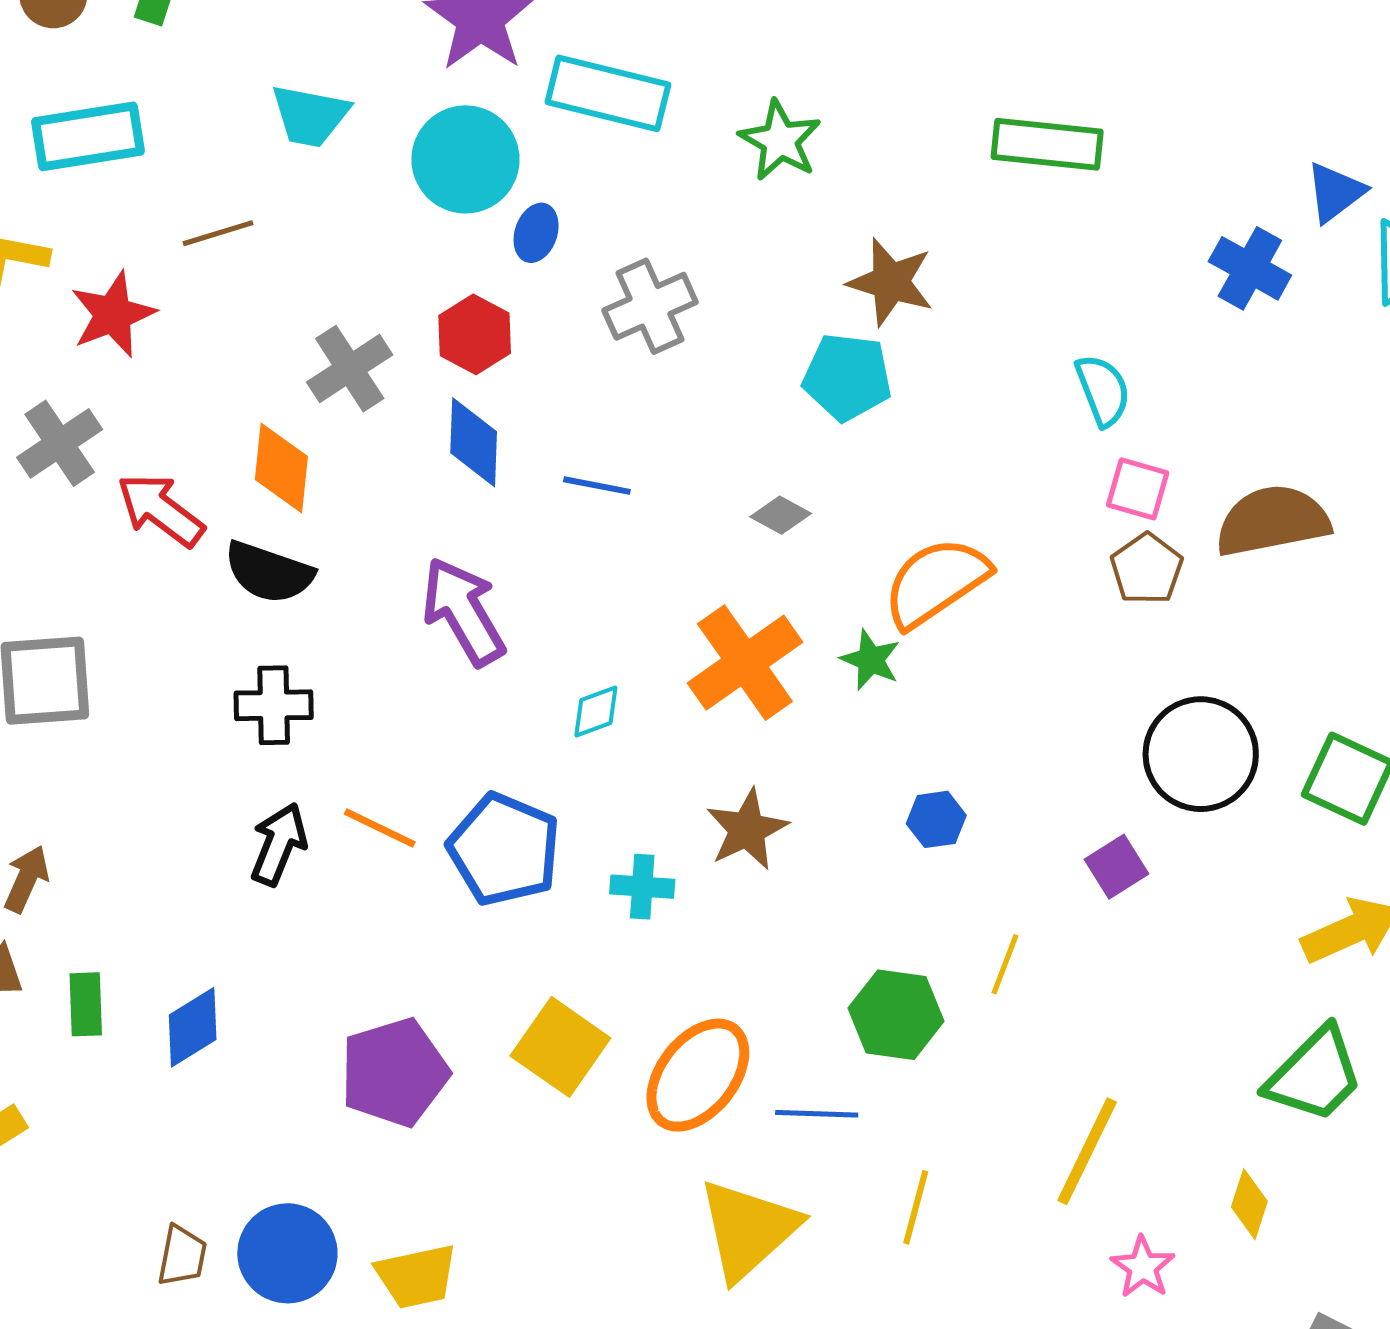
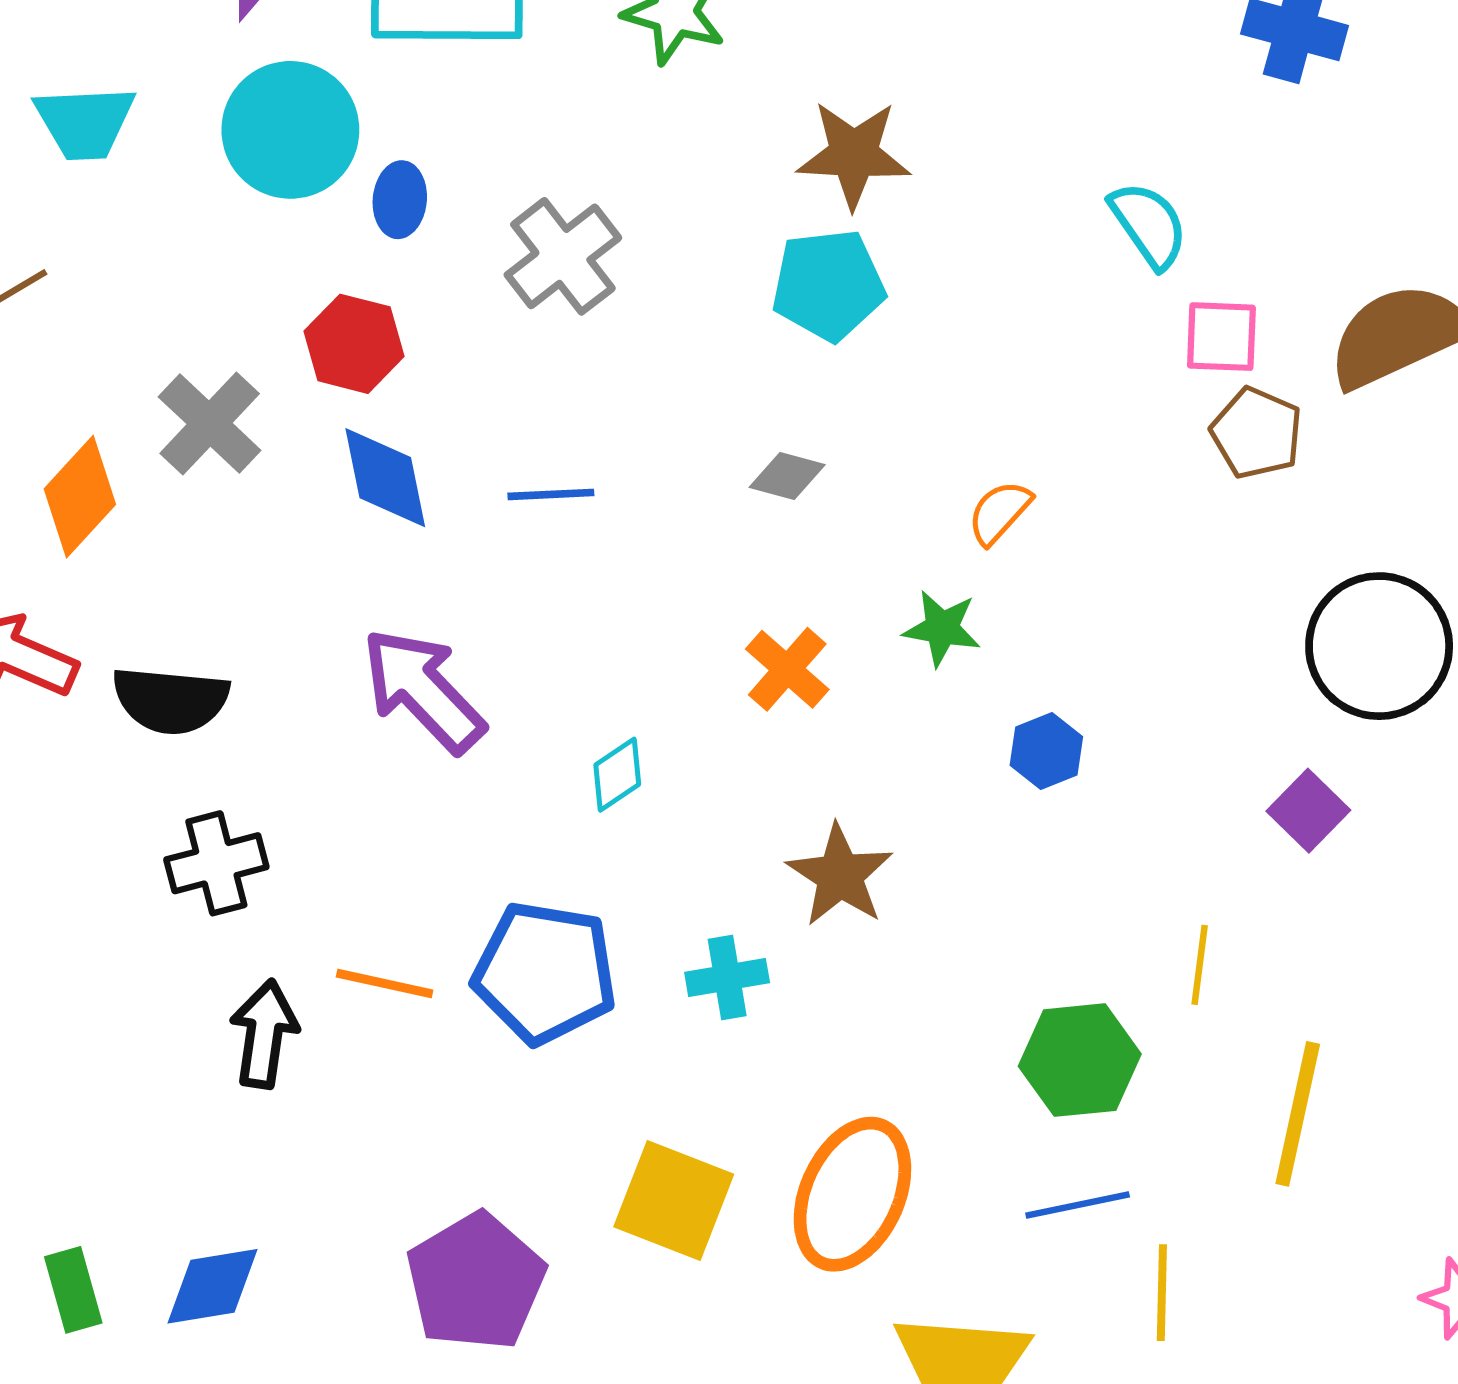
orange diamond: (281, 468) -> (80, 497), moved, turned 50
orange semicircle: (936, 582) -> (1000, 512), size x0.5
orange cross: (745, 663) -> (787, 669), size x0.6
blue hexagon: (936, 819) -> (1046, 751), moved
blue diamond: (193, 1027) -> (212, 1286), turned 36
blue line: (817, 1114) -> (1078, 1205), moved
yellow line: (1087, 1151) -> (1298, 1114), moved

